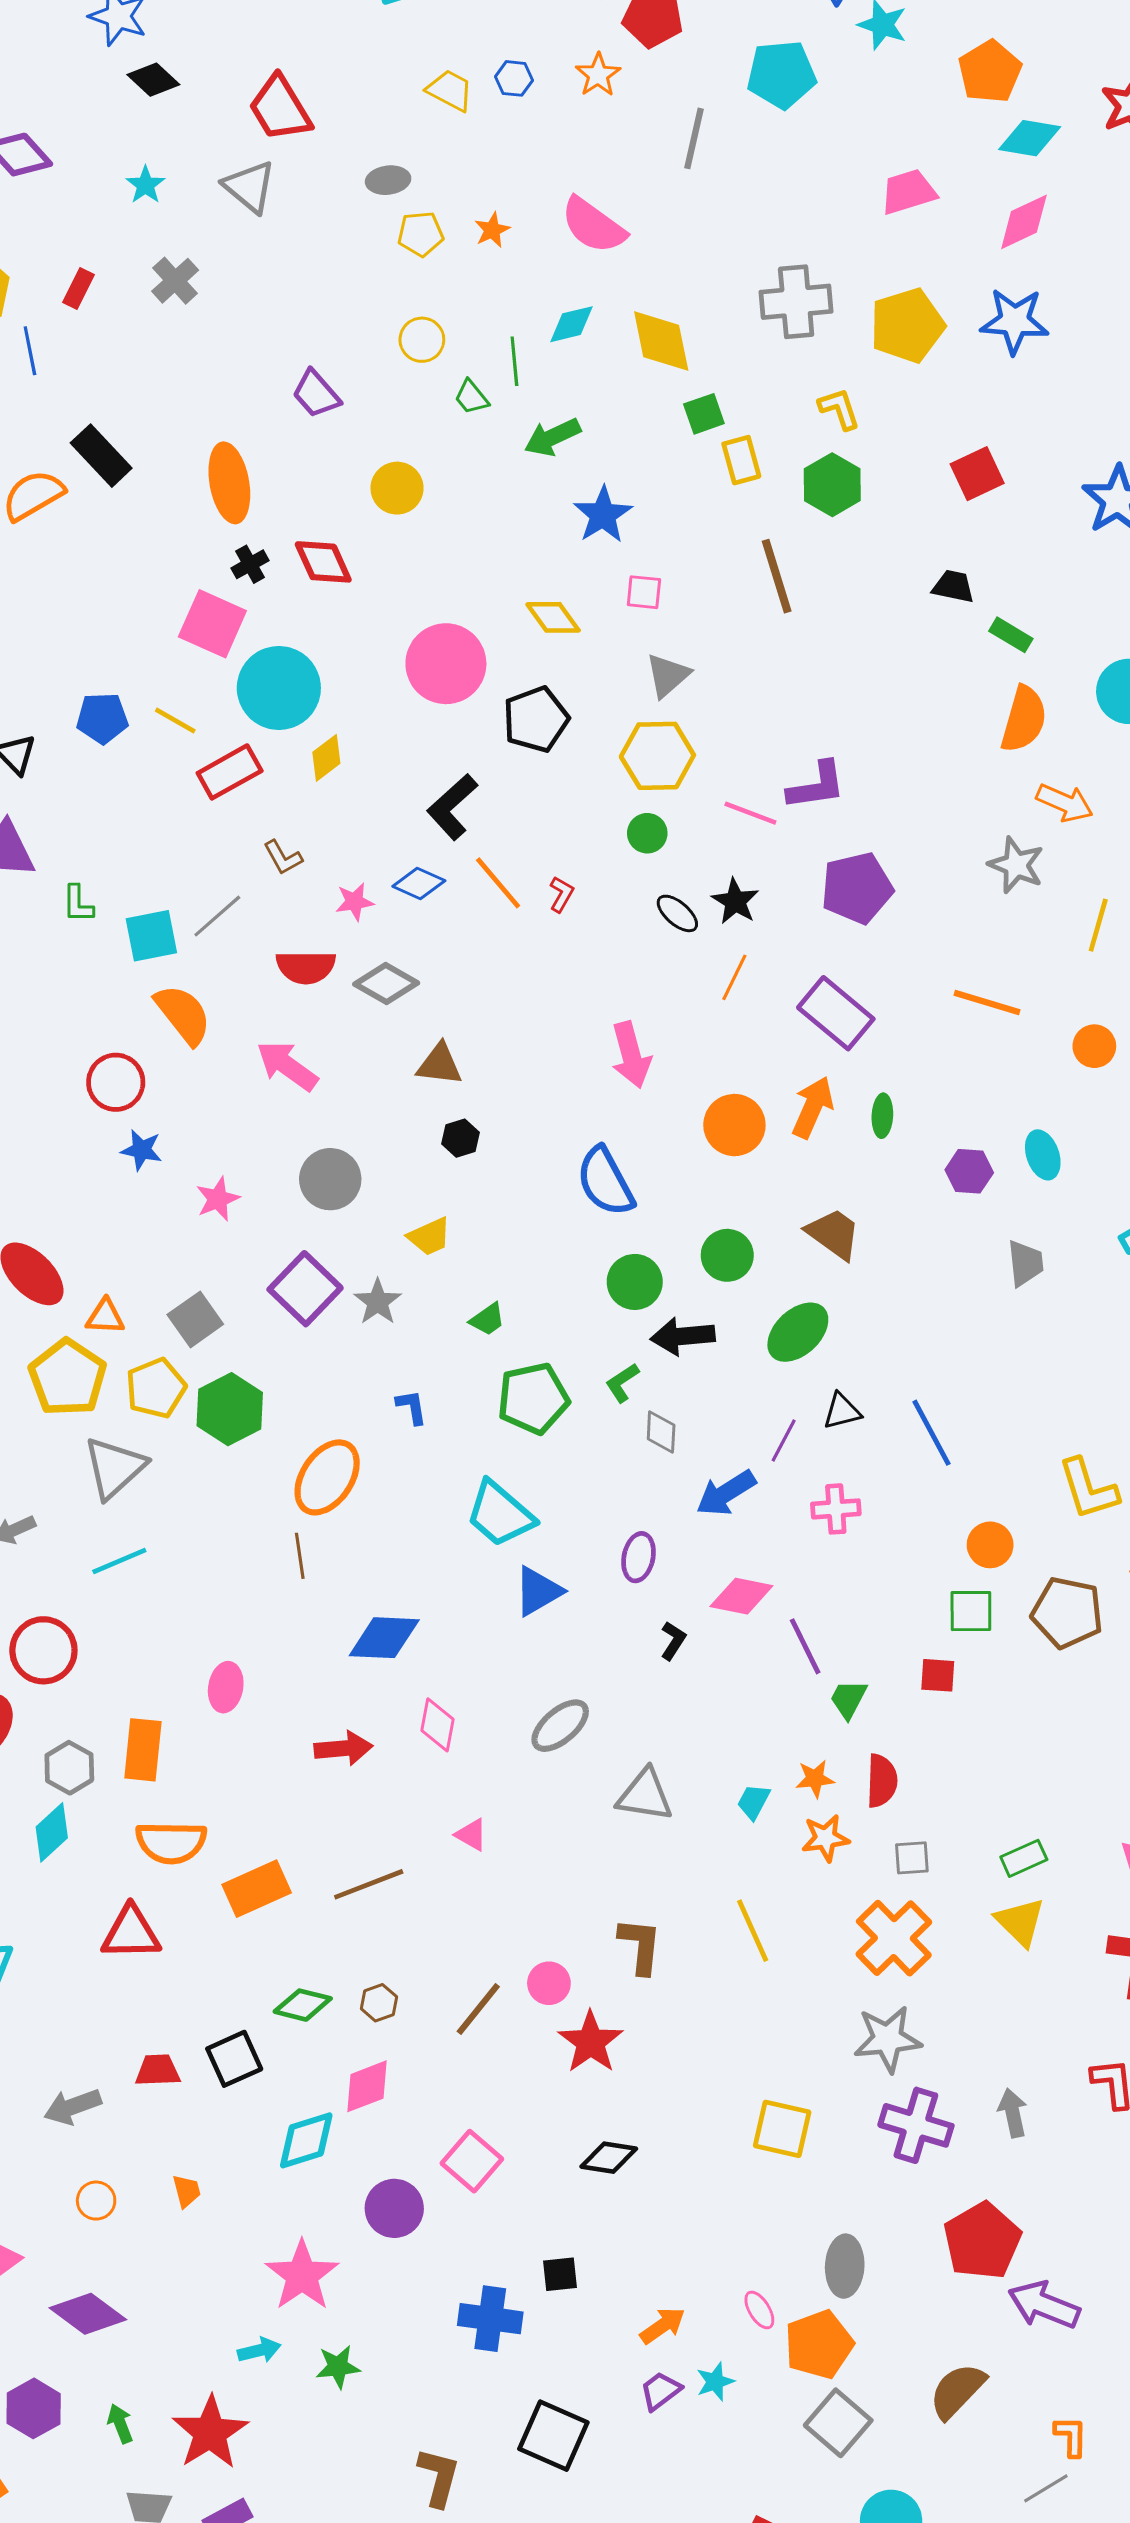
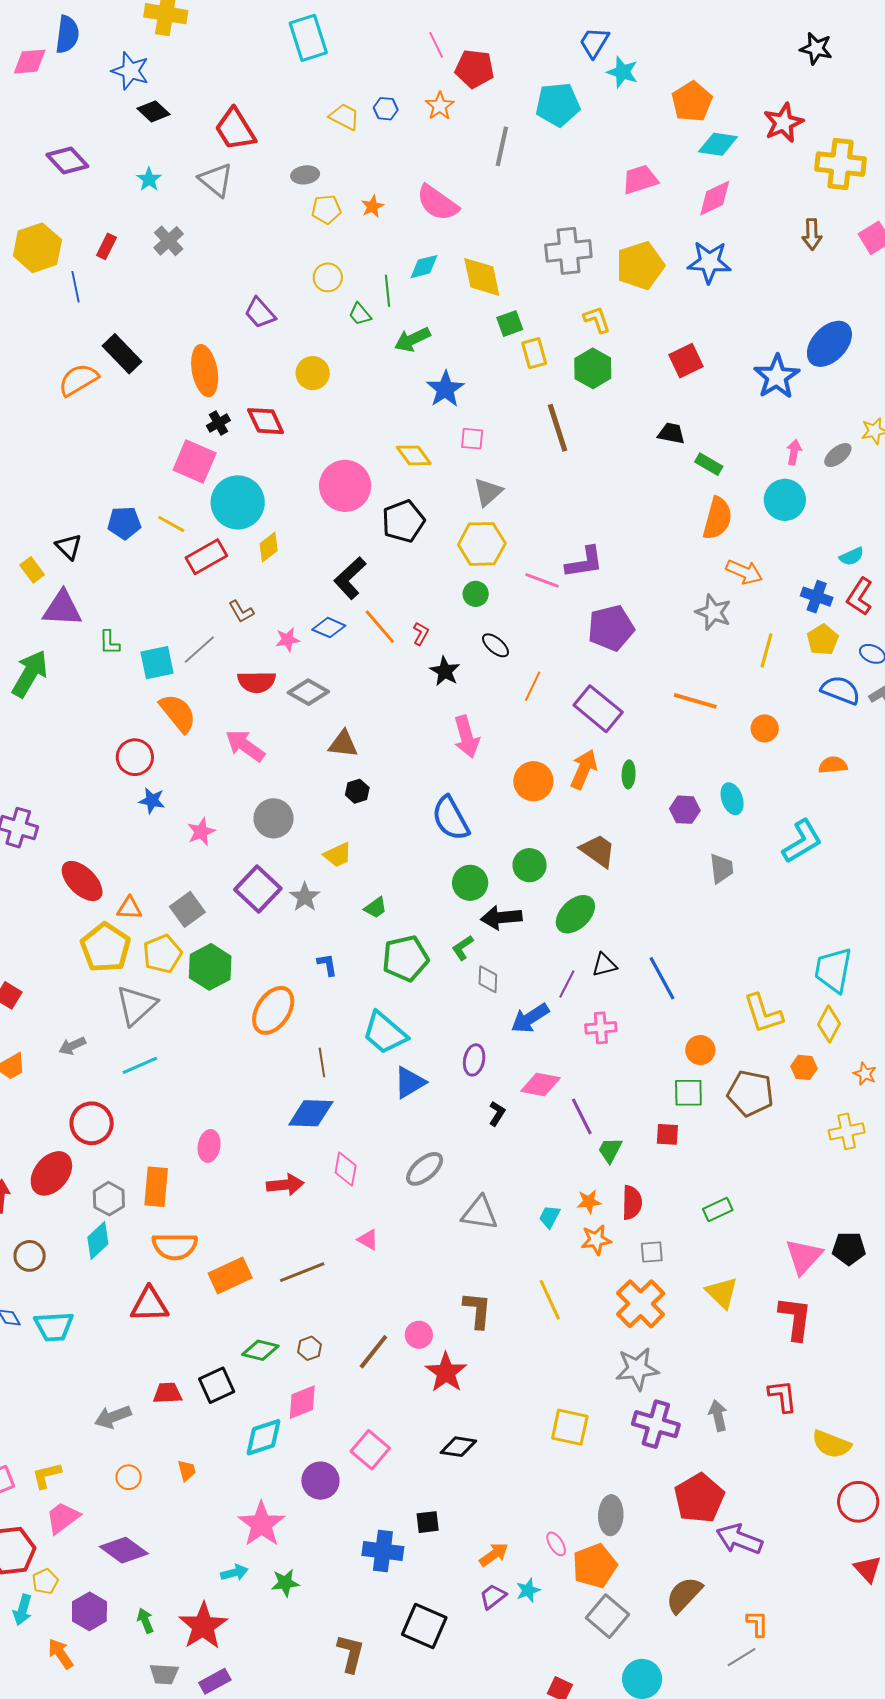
black star: (735, 901) -> (445, 671), moved
brown line: (300, 1556) -> (322, 1063), moved
green rectangle: (1024, 1858) -> (718, 1210), moved

